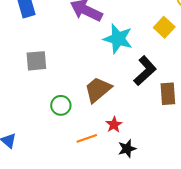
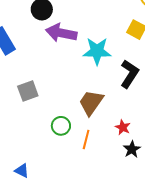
red star: (114, 125) -> (123, 127), moved
orange line: (87, 138) -> (86, 139), moved, turned -42

